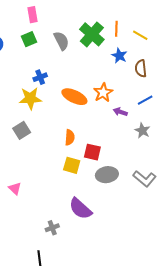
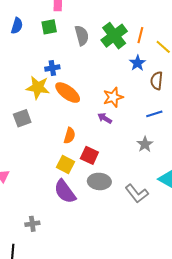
orange ellipse: (74, 97) -> (68, 93), moved
purple arrow: (120, 112) -> (105, 118), moved
purple semicircle: (80, 209) -> (65, 192), moved

